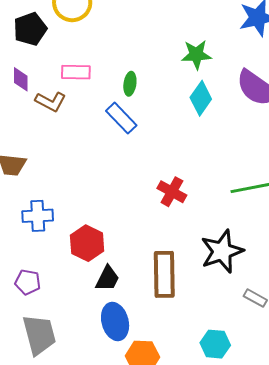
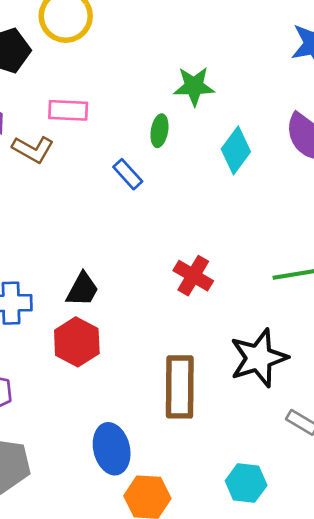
green star: (196, 55) -> (194, 86), moved
green ellipse: (130, 84) -> (159, 131), moved
blue rectangle: (121, 118) -> (128, 174), size x0.7
black trapezoid: (107, 278) -> (82, 289), moved

